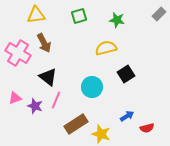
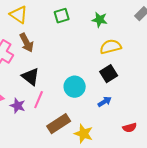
yellow triangle: (36, 15) -> (19, 15), turned 42
yellow semicircle: (106, 48) -> (111, 47), moved
blue arrow: (127, 116) -> (105, 102), moved

